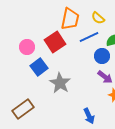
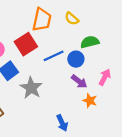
blue line: (89, 37) -> (54, 56), moved

